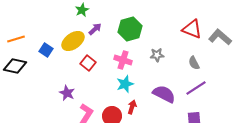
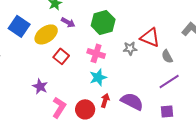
purple arrow: (95, 29) -> (68, 22), turned 72
red triangle: (192, 29) -> (150, 37), moved
blue square: (46, 50) -> (19, 26), moved, size x1.5
purple semicircle: (164, 94) -> (132, 101), moved

